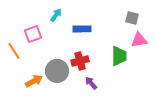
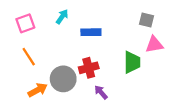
pink square: (33, 34) -> (25, 23), moved
orange line: (14, 51) -> (29, 57), moved

